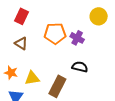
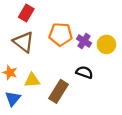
yellow circle: (99, 16) -> (106, 44), moved
brown triangle: (21, 43) -> (24, 42), size x1.5

